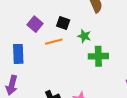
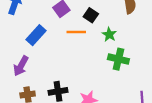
blue rectangle: (18, 54) -> (36, 35), turned 30

